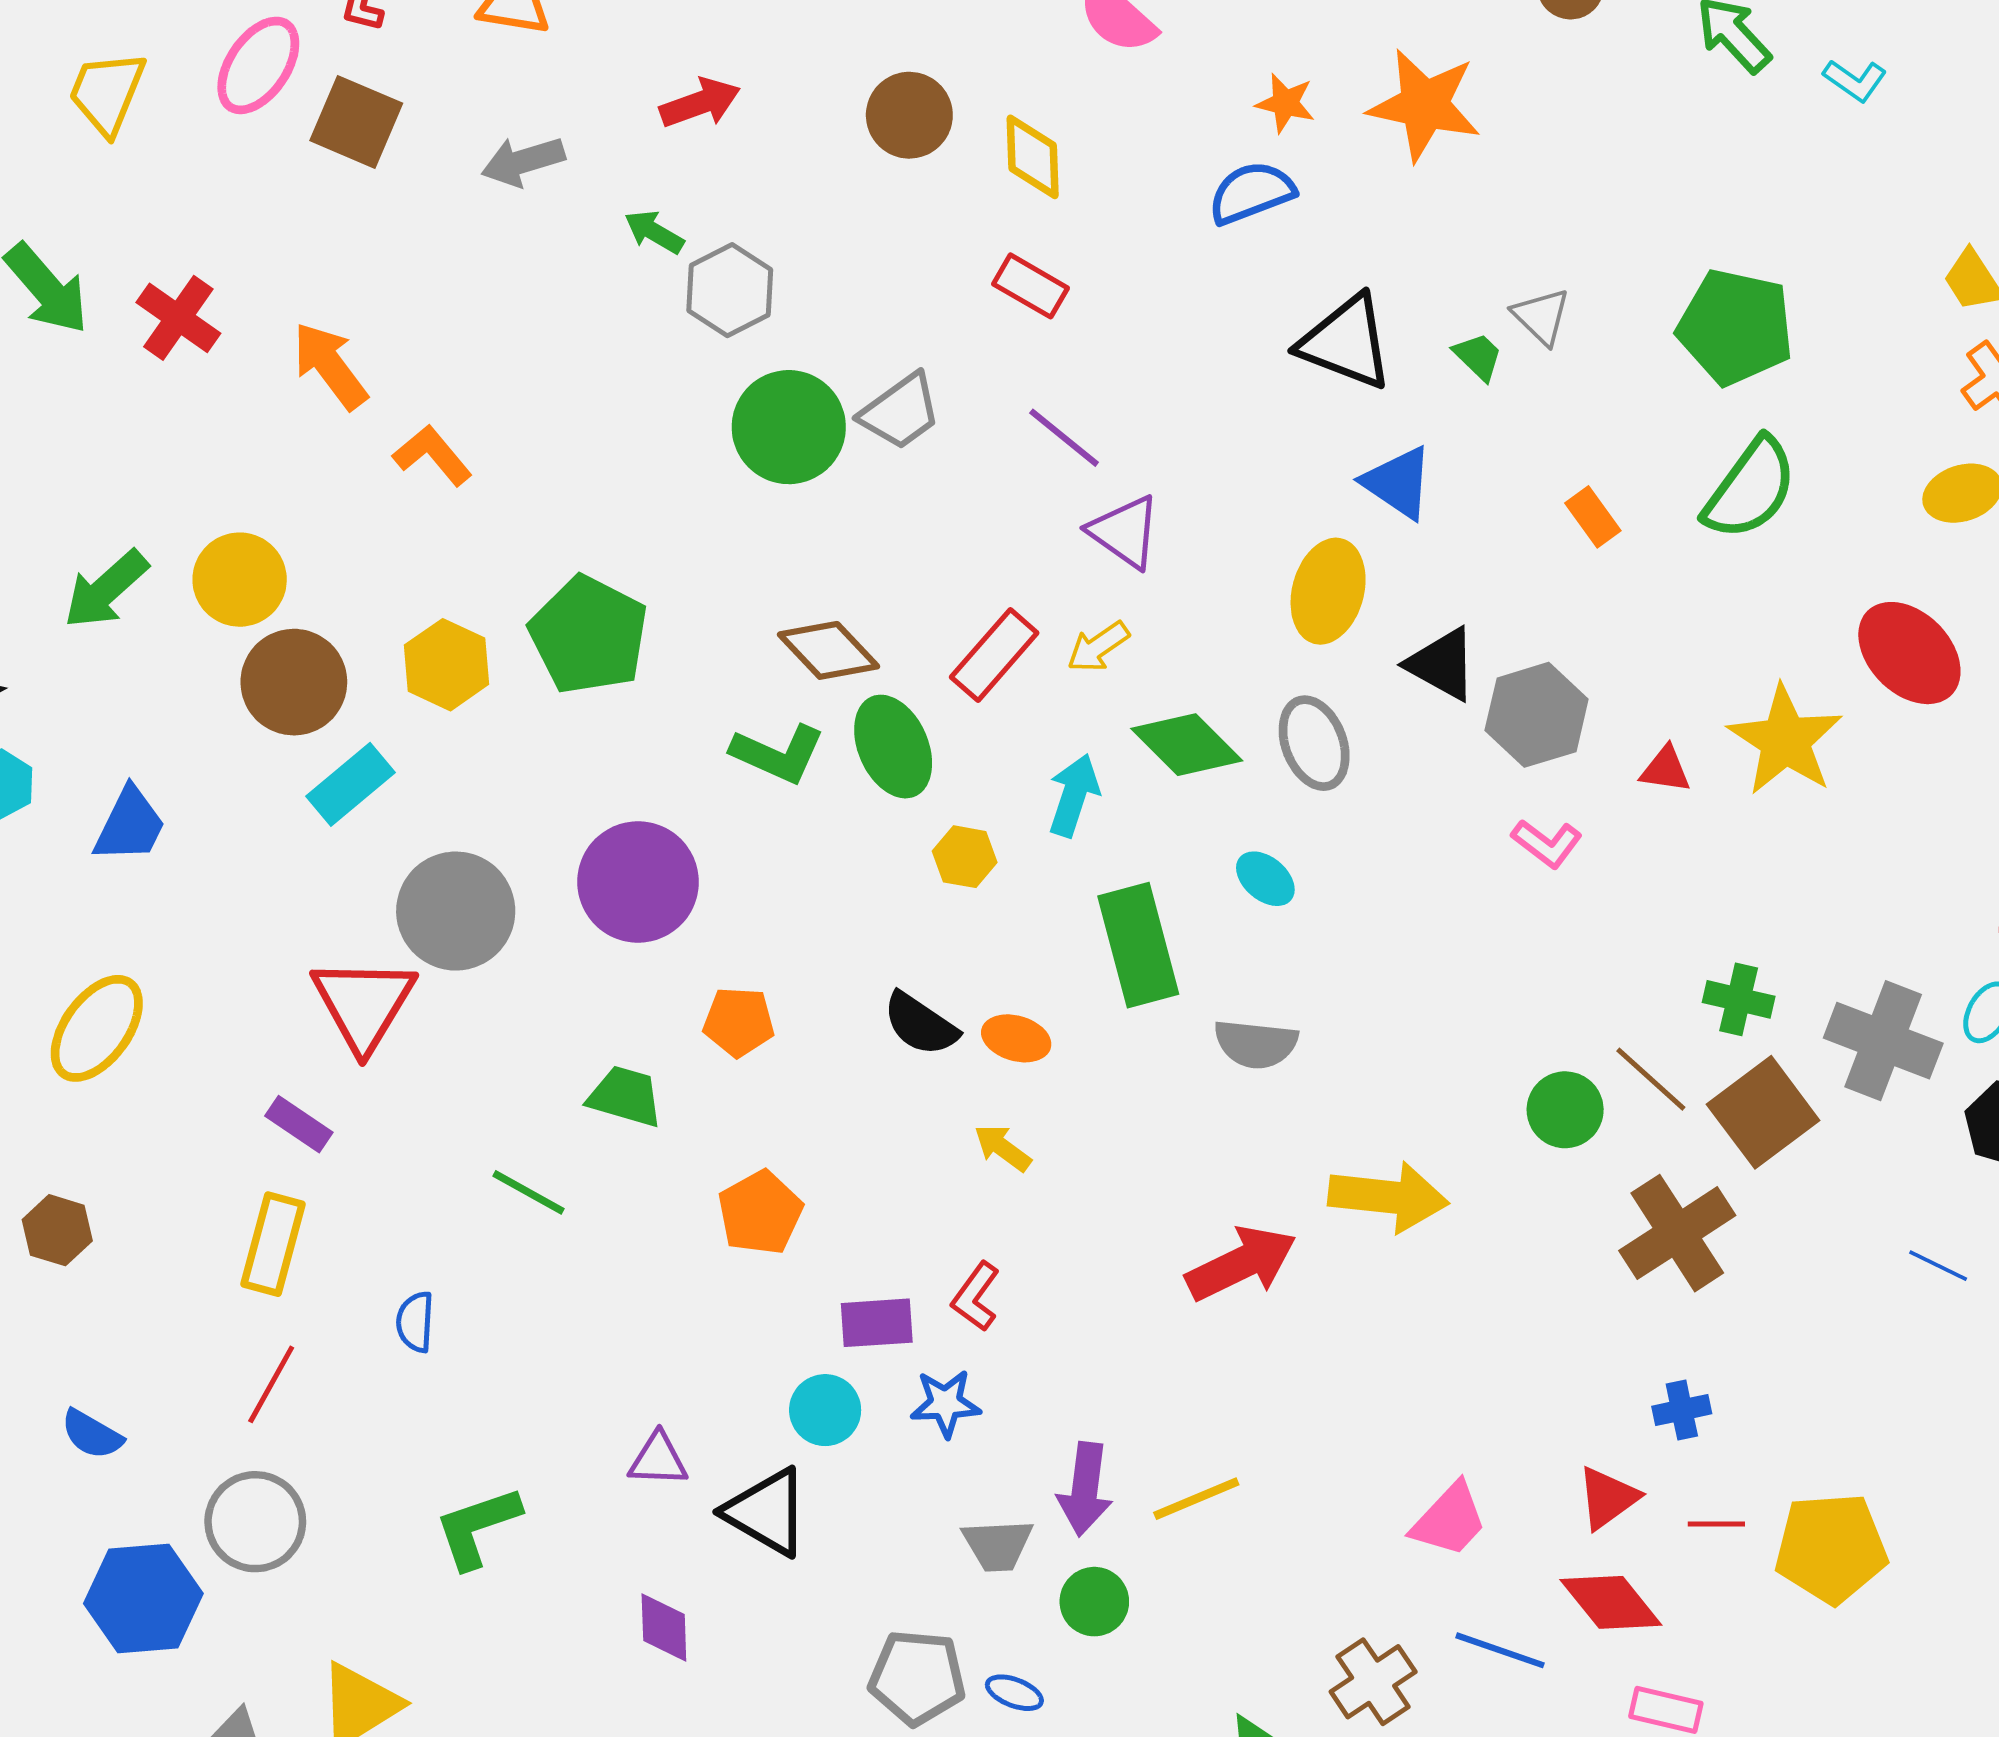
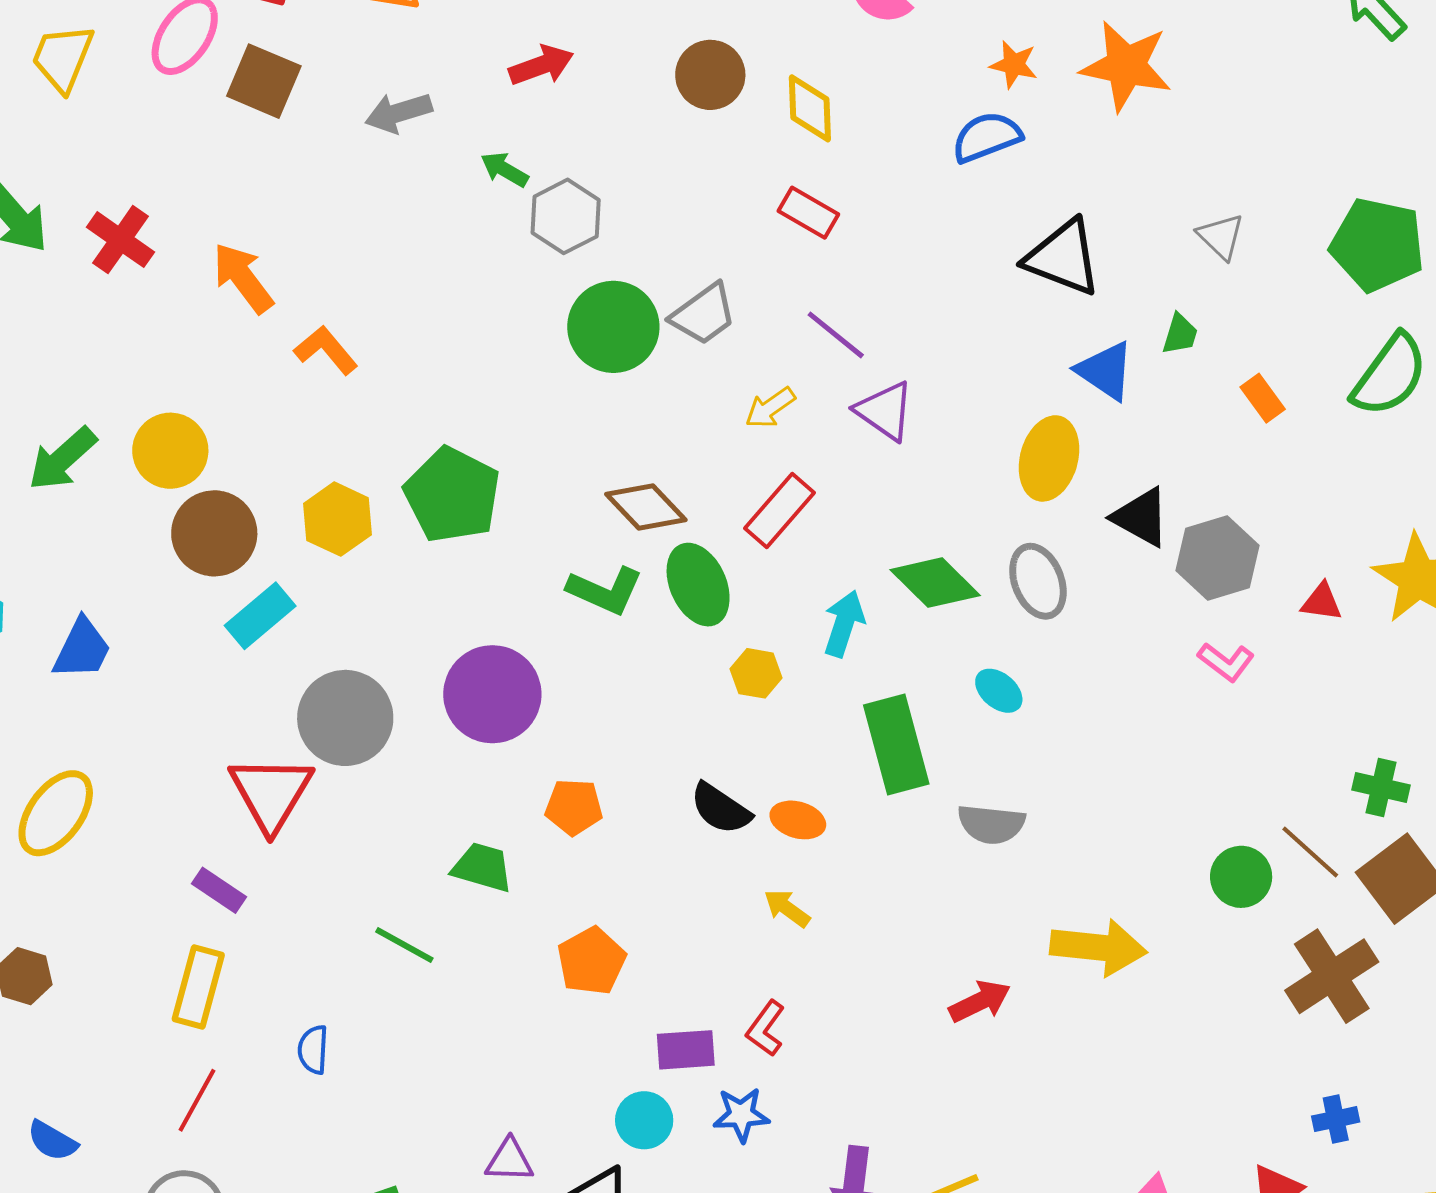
green trapezoid: (1478, 356) -> (1180, 334), moved, turned 63
yellow arrow: (1098, 647) -> (770, 408), moved
red arrow: (1241, 1264) -> (980, 1001), size x0.7

